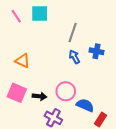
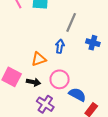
blue arrow: (74, 57) -> (60, 46), moved, turned 32
orange triangle: (23, 61) -> (39, 59), moved, turned -49

